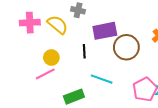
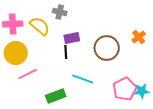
purple rectangle: (105, 31) -> (72, 38), moved, size x0.7
yellow circle: (51, 58) -> (16, 53), moved, size x1.5

